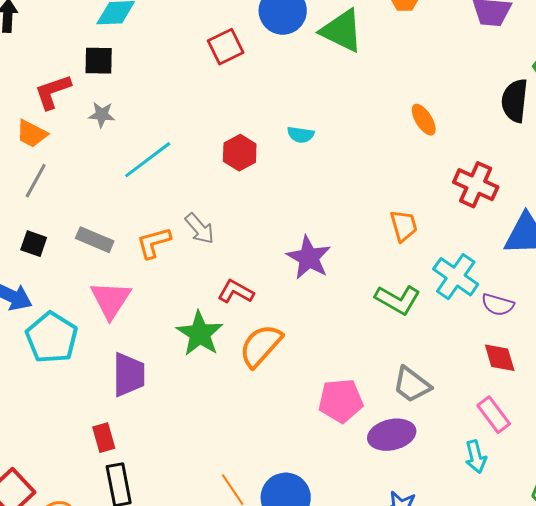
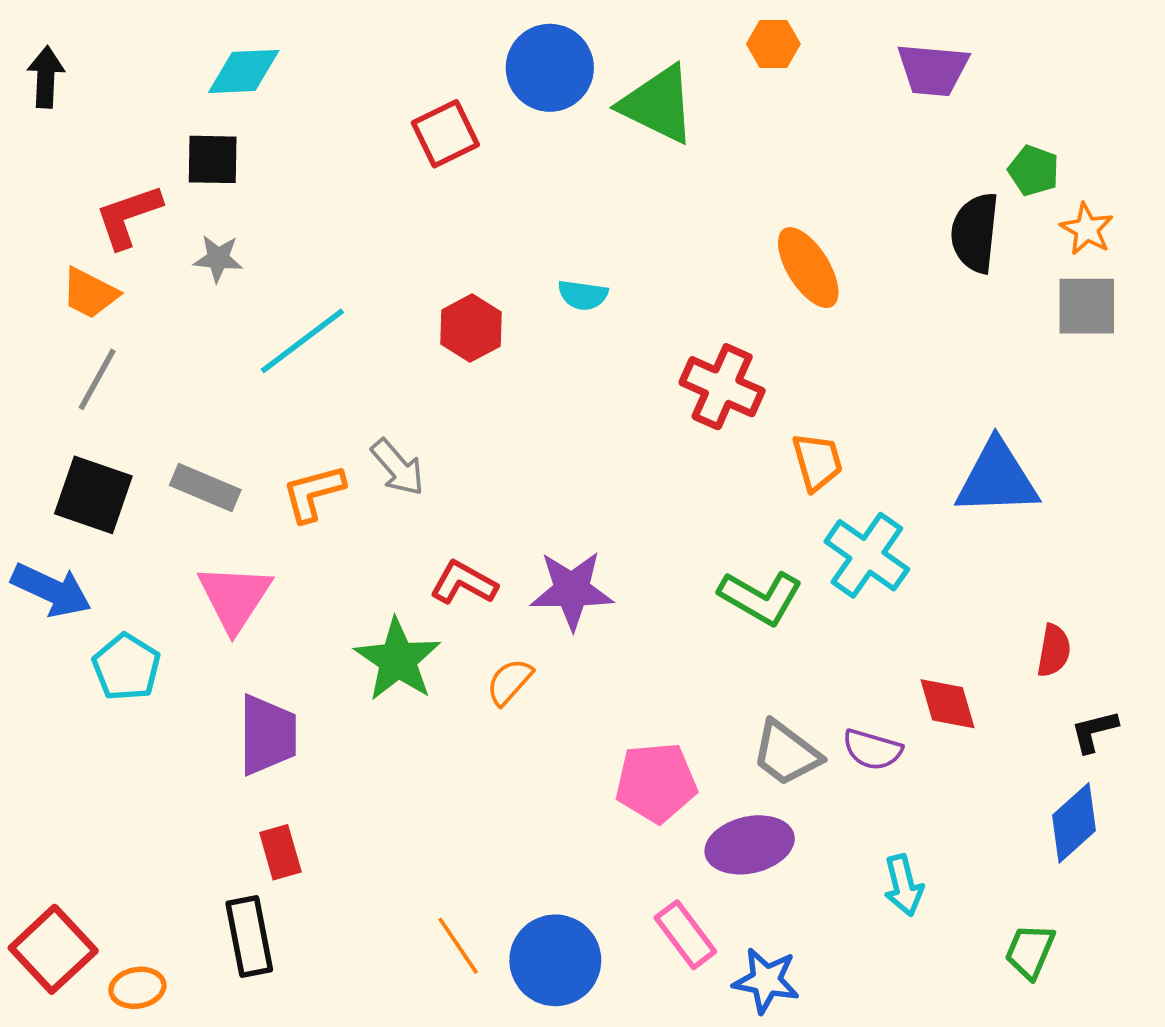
orange ellipse: (424, 120) -> (808, 268), size x1.4
red cross: (476, 185) -> (722, 387), moved
orange trapezoid: (404, 226) -> (817, 462), moved
black square: (34, 244) -> (93, 495), size x1.6
purple star: (309, 258) -> (572, 590), moved, turned -30
purple semicircle: (498, 305) -> (872, 750), moved
cyan pentagon: (52, 338) -> (126, 667), size x0.7
orange semicircle: (261, 346) -> (509, 682), size x0.6
pink rectangle: (494, 415) -> (685, 935), moved
red rectangle: (104, 438) -> (280, 852), moved

